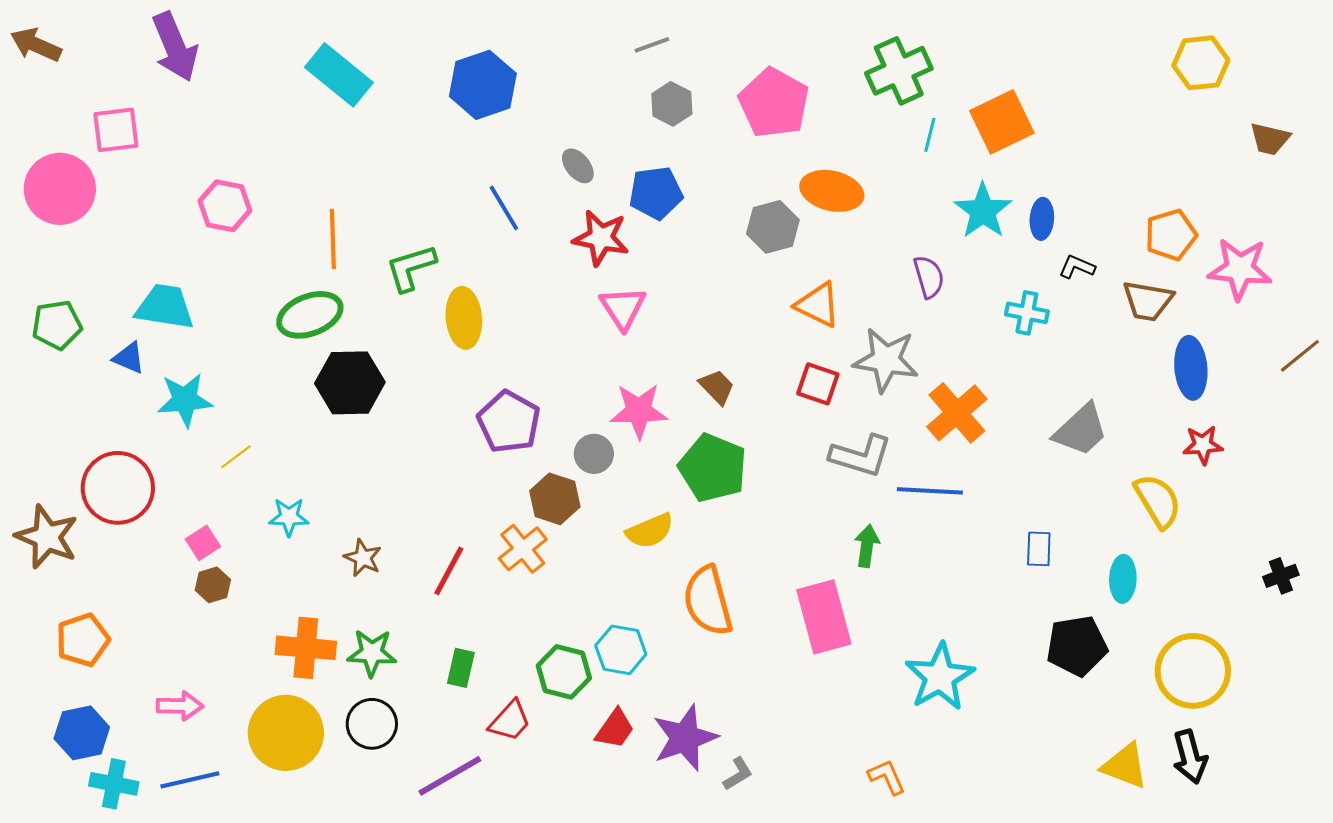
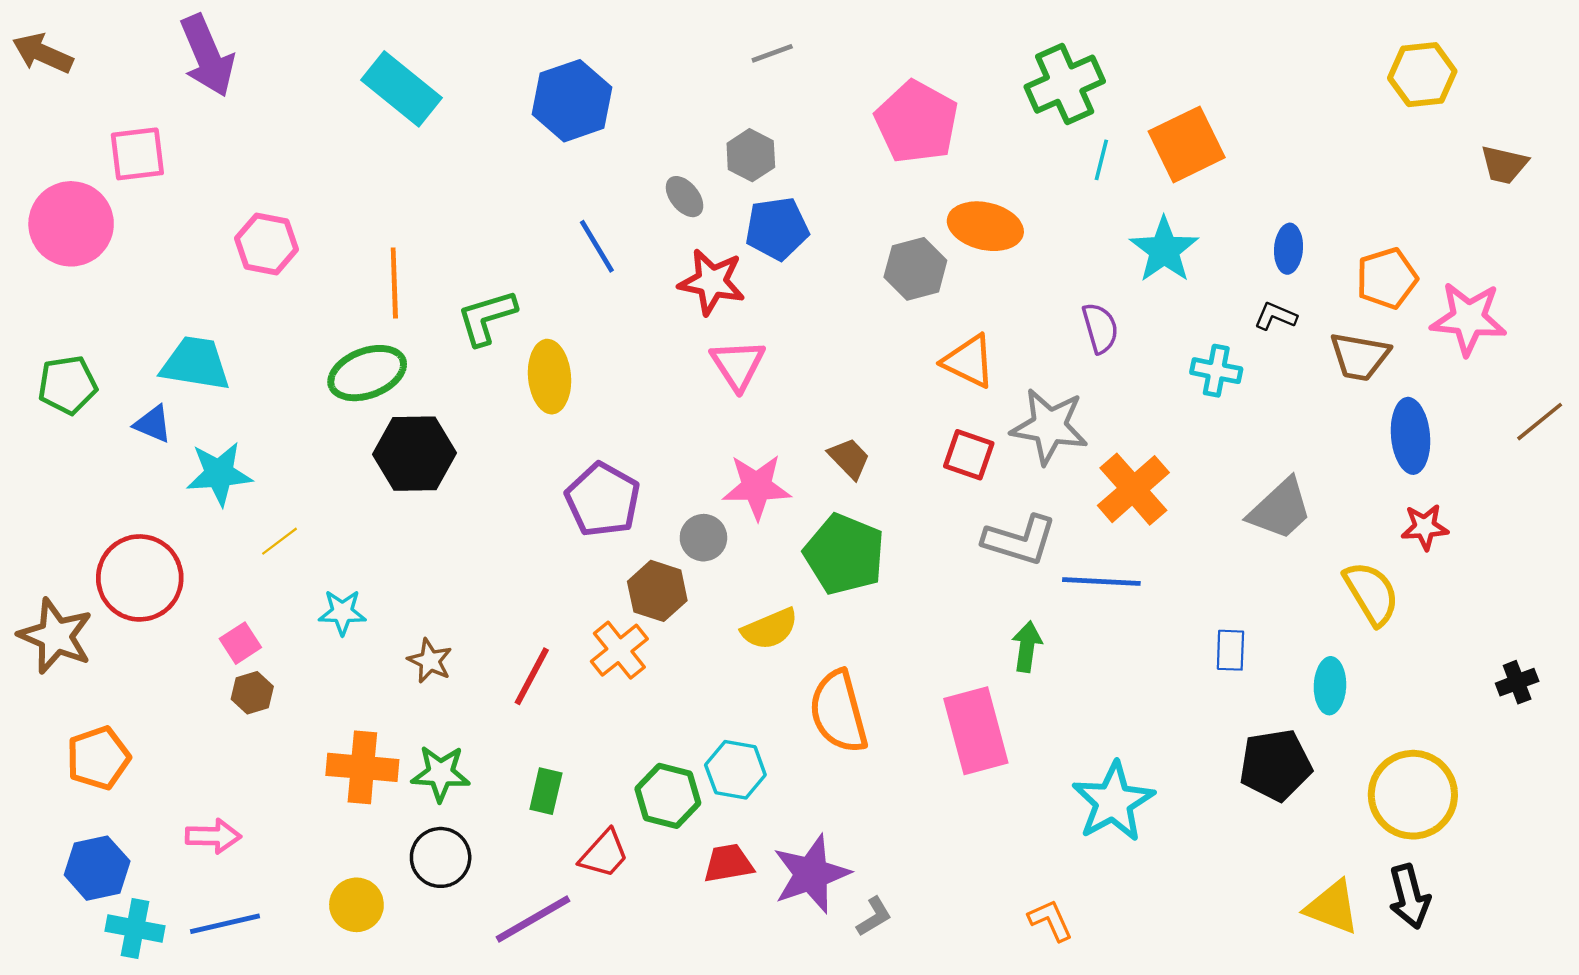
gray hexagon: (672, 104) -> (751, 155), moved
blue ellipse: (1042, 219) -> (1289, 249), moved
red trapezoid: (615, 729) -> (728, 863), turned -135
yellow circle: (286, 733) -> (356, 905), moved, size x0.6

